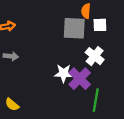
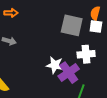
orange semicircle: (86, 11) -> (95, 13), moved
white cross: (95, 56) -> (86, 54), turned 36

